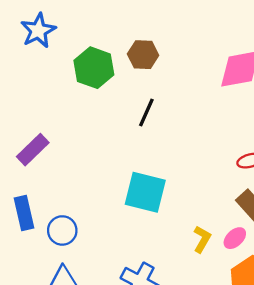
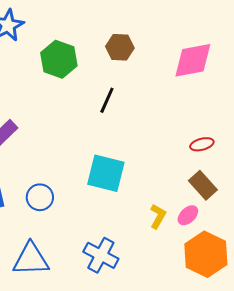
brown hexagon: (143, 55) -> (120, 47), moved
blue circle: (62, 230) -> (40, 197), moved

